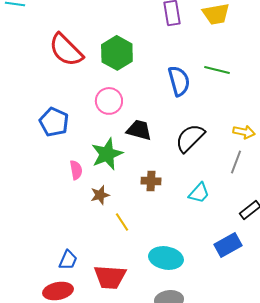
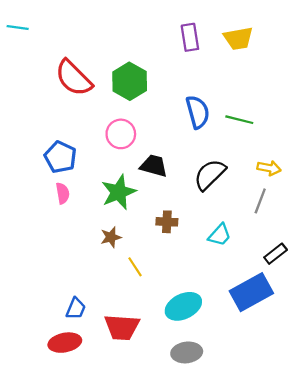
green line: (217, 70) -> (239, 120), moved
pink semicircle: (76, 170) -> (63, 193), moved
blue rectangle: (228, 245) -> (251, 292), size x1.4
cyan ellipse: (166, 258) -> (183, 306), turned -36

